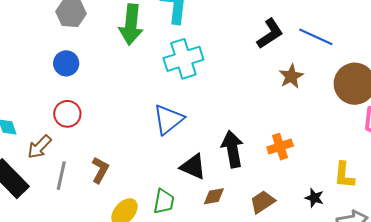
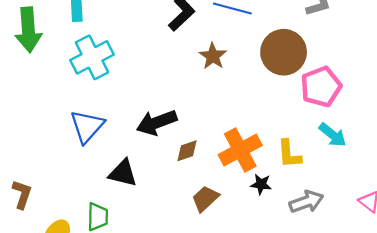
orange cross: (280, 147) -> (240, 150), moved, size x1.5
black arrow: (232, 149) -> (157, 123), moved, turned -90
brown diamond: (214, 196) -> (187, 151), moved

